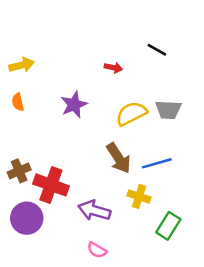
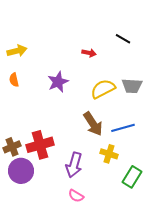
brown cross: (19, 171) -> (12, 147), moved
red cross: (51, 185) -> (40, 145), turned -36
purple arrow: (94, 210) -> (74, 165), turned -90

